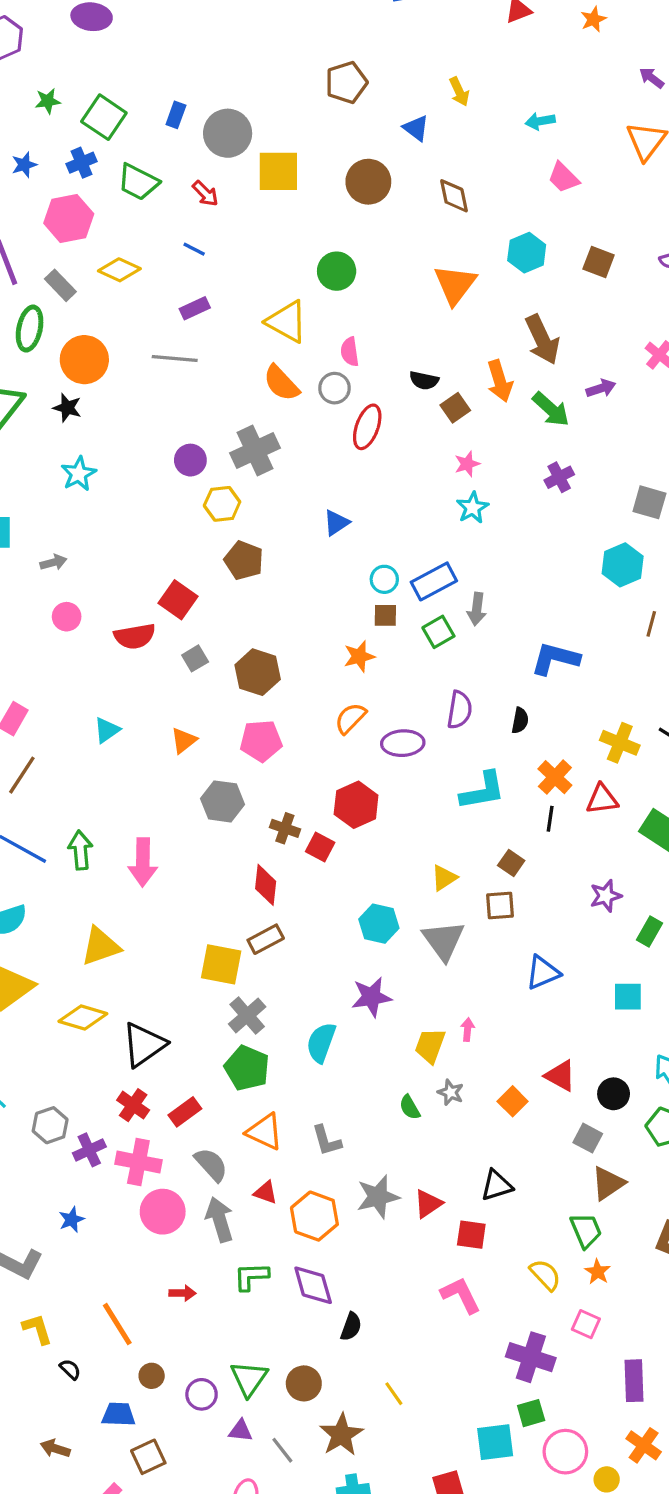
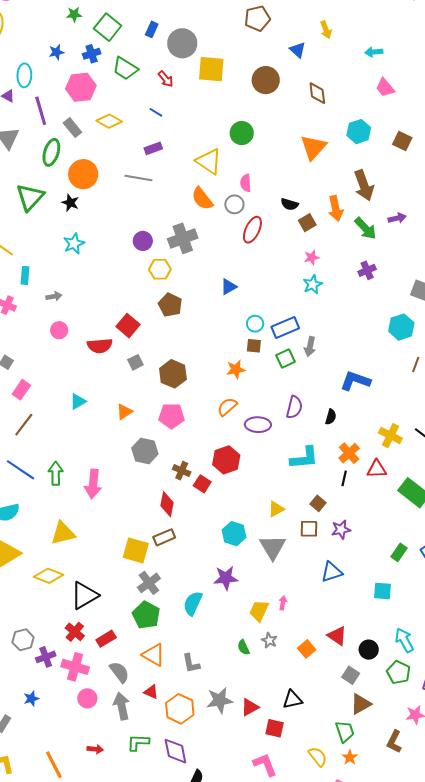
purple star: (606, 896) -> (341, 530), moved
pink circle: (163, 1212) -> (87, 698), size x0.7

